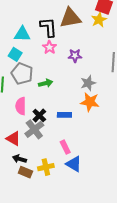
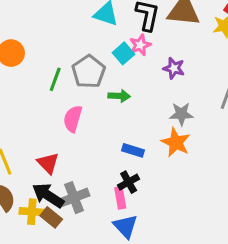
cyan square: (15, 54) -> (124, 53), moved
black cross: (39, 115) -> (129, 182), moved
gray cross: (34, 129) -> (74, 198), moved
black arrow: (19, 159) -> (48, 195), size x1.5
yellow cross: (46, 167) -> (32, 212), moved

